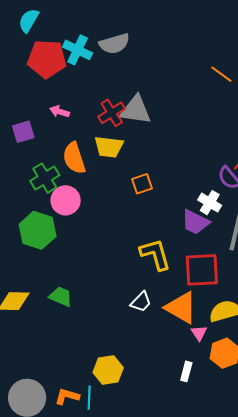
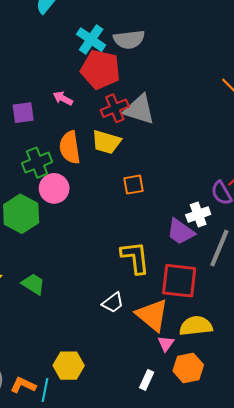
red pentagon: (47, 59) -> (100, 70), moved
white cross: (210, 203) -> (198, 215), turned 30

